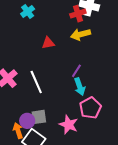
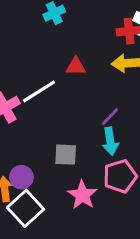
white line: (36, 82) -> (39, 91), moved, turned 70
gray square: (39, 117) -> (66, 155), moved

